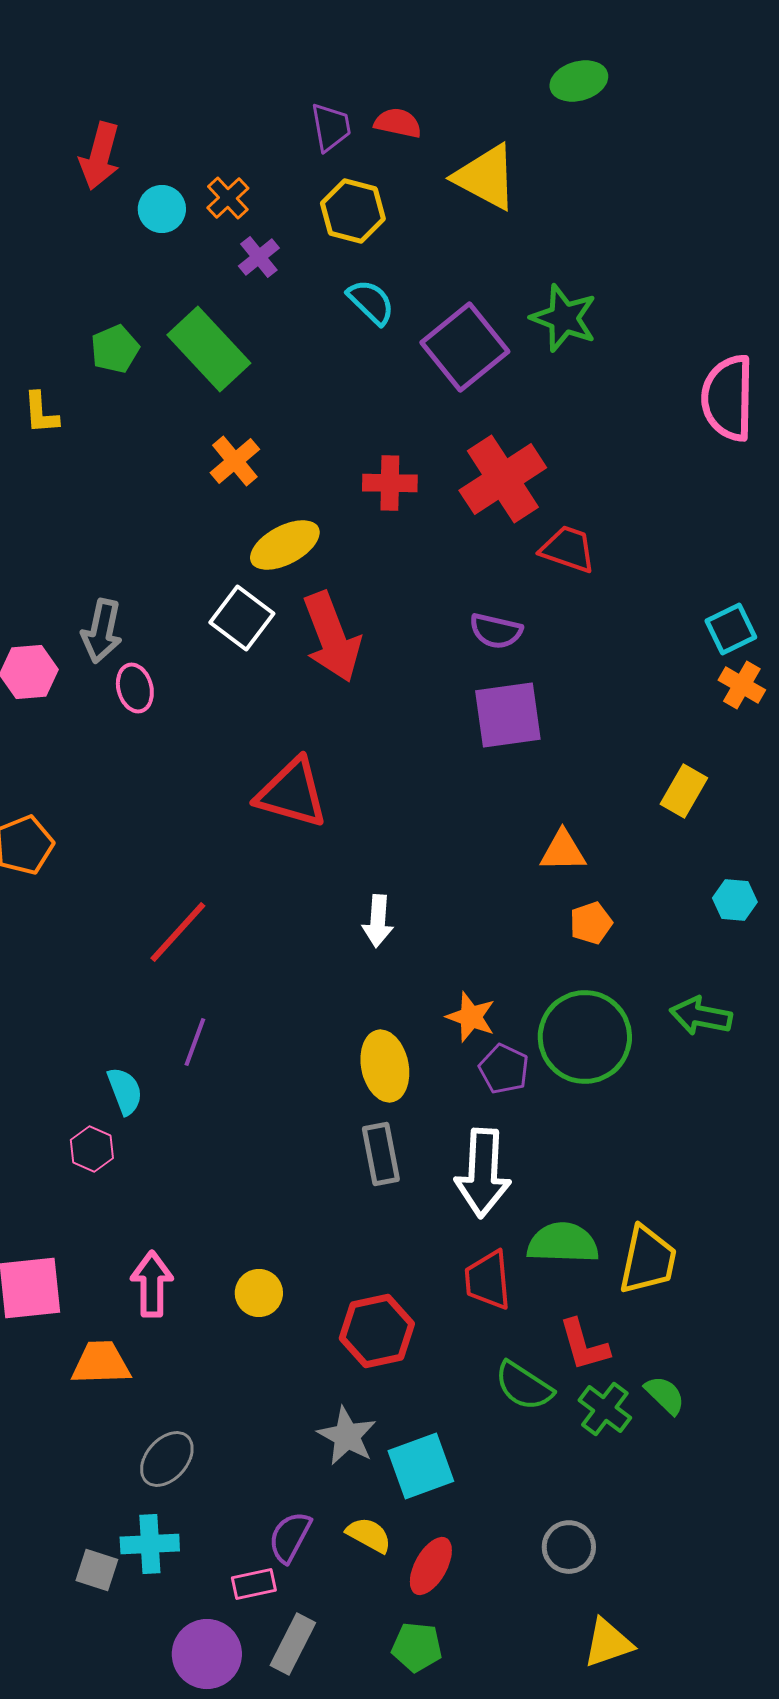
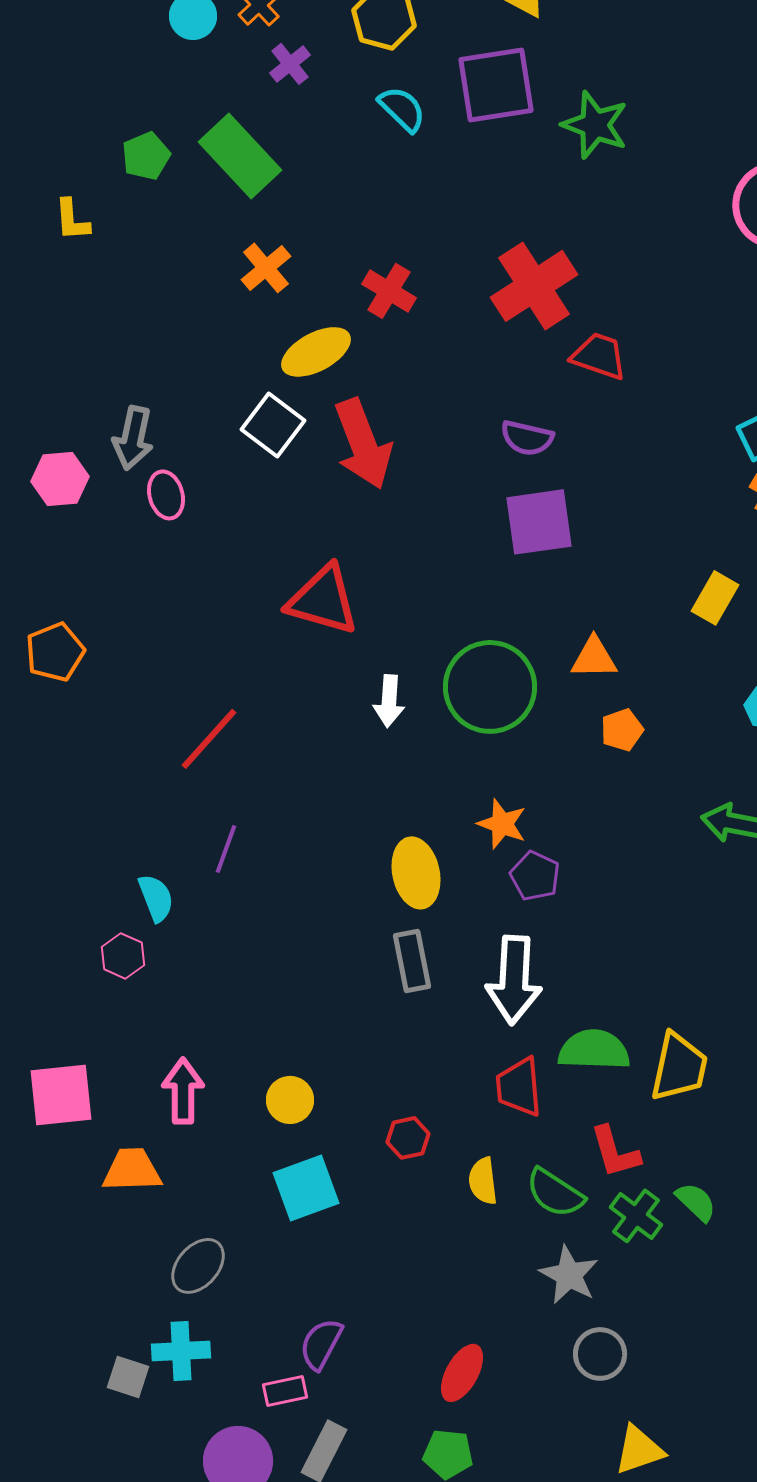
purple square: (465, 347) -> (496, 85), moved, turned 30
red cross: (390, 483) -> (389, 291), moved, turned 30
white arrow: (378, 921) -> (389, 701), moved
green circle: (585, 1037) -> (490, 687), moved
red hexagon: (377, 1331) -> (408, 1138), size x0.6
gray star: (347, 1436) -> (569, 1275), moved
cyan square: (421, 1466) -> (306, 1188), moved
yellow semicircle: (369, 1535) -> (483, 1181), moved, turned -126

